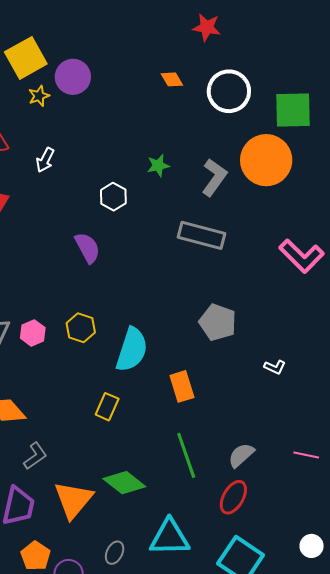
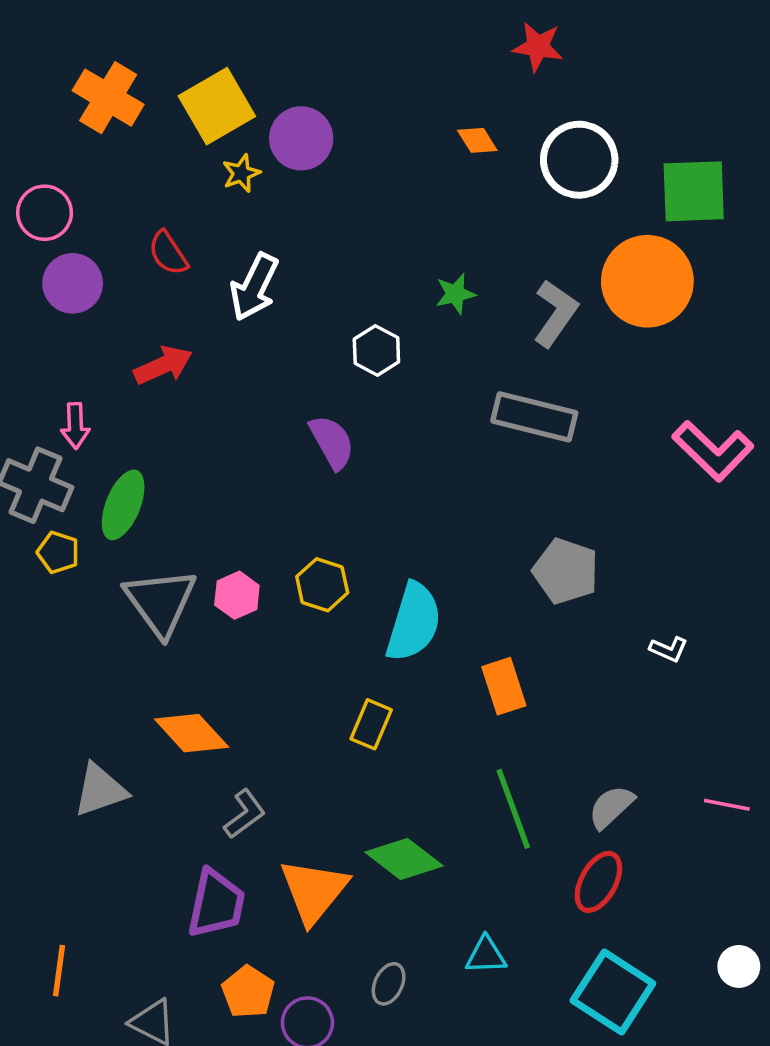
white arrow: (45, 160) -> (254, 287), size x1.5
cyan triangle: (169, 537) -> (486, 955), size x0.6

